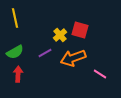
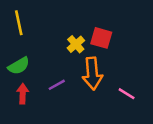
purple line: (45, 53) -> (57, 85), moved
orange arrow: (73, 58) -> (92, 73), turned -75

